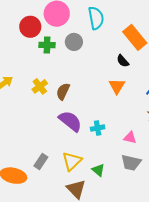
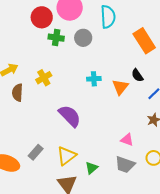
black semicircle: (123, 61) -> (137, 75), moved
brown semicircle: (63, 91) -> (17, 93), moved, turned -30
cyan cross: (98, 128) -> (94, 79), moved
green triangle: (98, 170) -> (92, 168), turned 32

